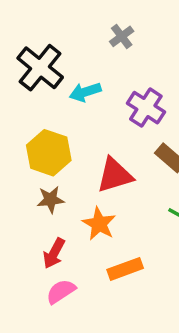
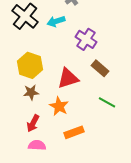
cyan arrow: (85, 92) -> (56, 21), moved
pink semicircle: (61, 291) -> (37, 145), turned 36

